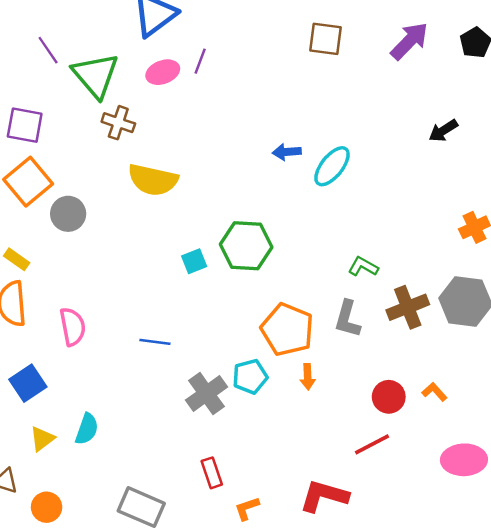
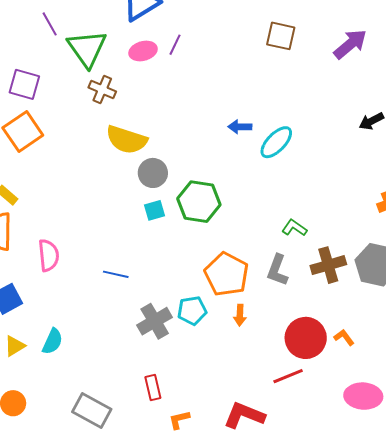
gray circle: (68, 214) -> (153, 173), moved
red circle: (389, 397) -> (306, 338), size x1.5

